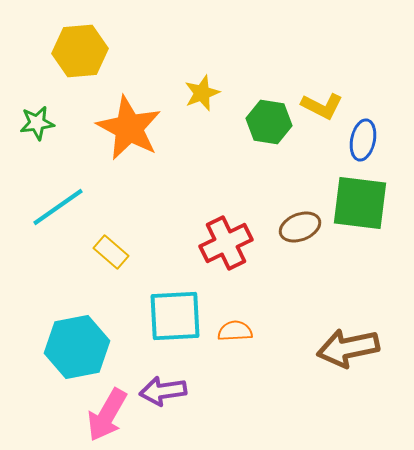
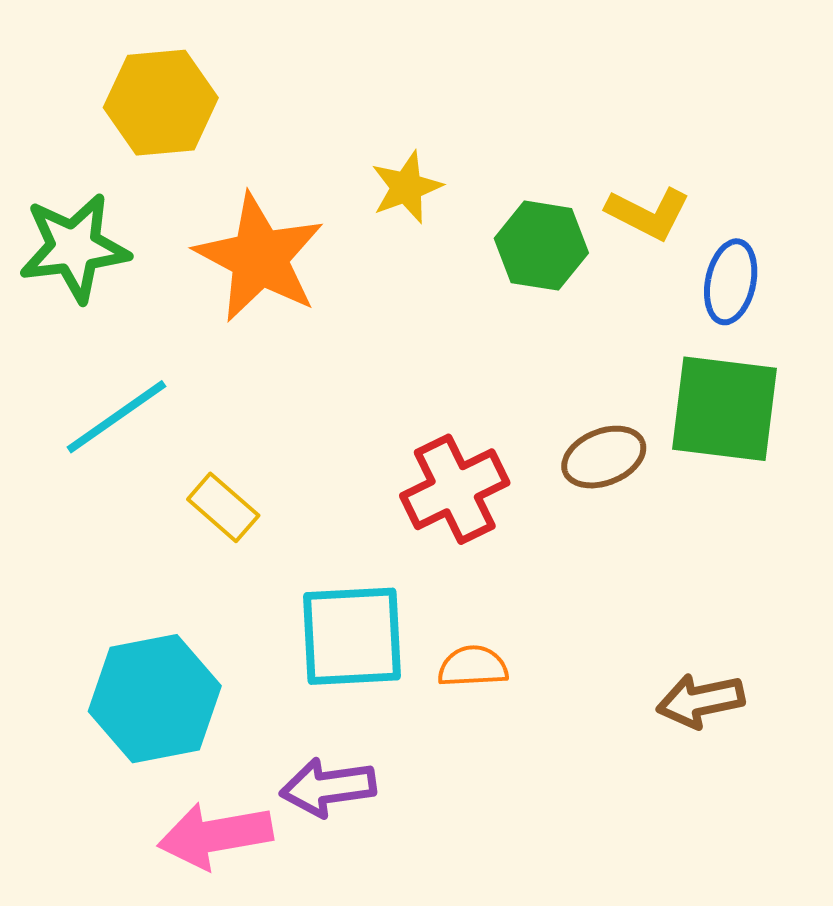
green star: (37, 123) -> (74, 248), size x1.6
brown arrow: (348, 348) -> (700, 701), size x0.7
pink arrow: (107, 415) -> (215, 836), turned 50

